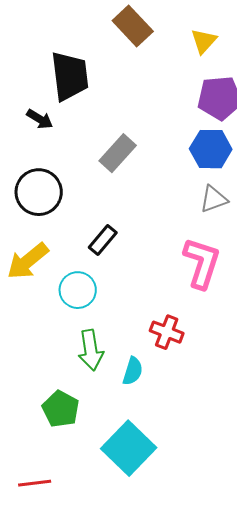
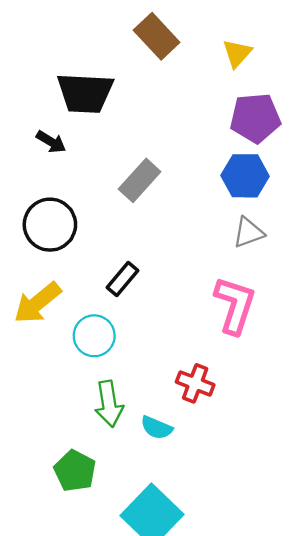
black trapezoid: (70, 76) -> (85, 93), turned 100
cyan semicircle: (133, 371) -> (157, 428), turned 96

